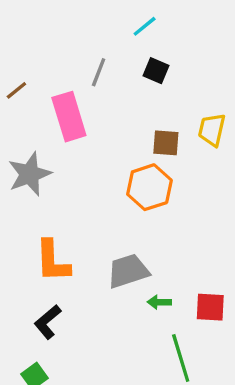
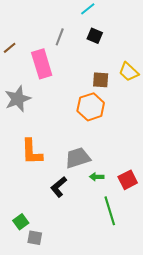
yellow trapezoid: (212, 130) -> (129, 72), turned -60
red square: (210, 307) -> (128, 180), turned -30
black L-shape: (48, 322) -> (59, 187), moved

